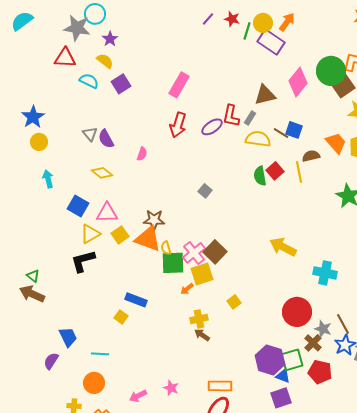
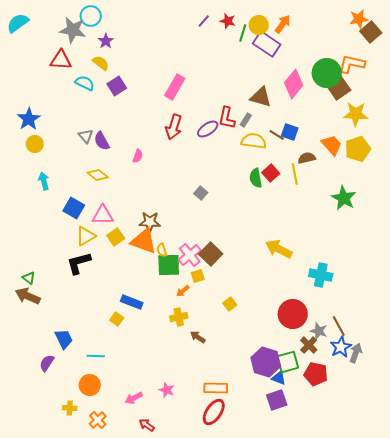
brown triangle: (265, 95) -> (261, 97), turned 30
yellow square: (202, 274) -> (198, 276), size x0.6
yellow cross: (199, 319) -> (179, 317), moved

